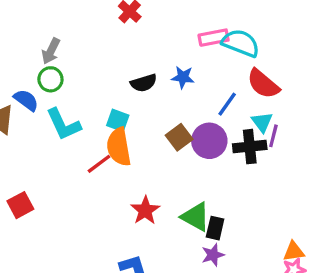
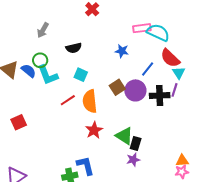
green circle: (50, 79) -> (40, 60), moved
black semicircle: (144, 83) -> (74, 48), moved
blue semicircle: (26, 100) -> (29, 71), moved
cyan triangle: (262, 122) -> (179, 73), moved
orange semicircle: (119, 147) -> (90, 101), moved

